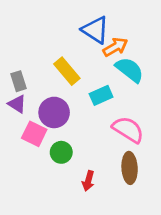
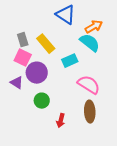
orange arrow: (115, 47) -> (94, 27), moved
gray rectangle: (19, 81) -> (23, 40), moved
purple triangle: (17, 104) -> (17, 83), moved
pink square: (34, 134) -> (23, 58), moved

